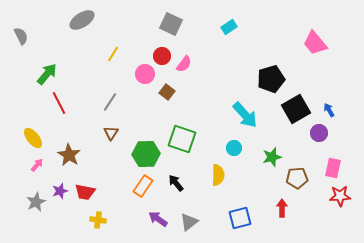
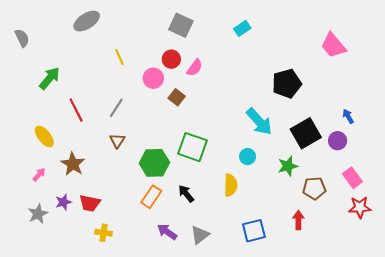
yellow line: (113, 54) -> (119, 57), turned -56
red line: (59, 103) -> (76, 110), moved
black square: (296, 109) -> (306, 133), moved
yellow ellipse: (33, 138) -> (44, 136), moved
pink rectangle: (333, 168) -> (352, 178), turned -48

